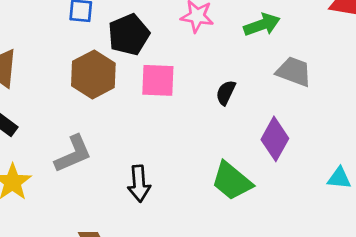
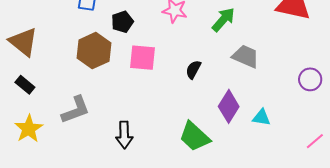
green arrow: (262, 25) -> (223, 20), turned -32
black pentagon: (129, 35) -> (122, 22), size x0.7
cyan triangle: (339, 178) -> (261, 117), moved

